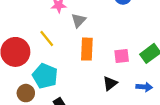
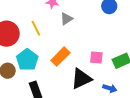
orange rectangle: (87, 49) -> (60, 57), moved, turned 30
black triangle: (110, 83) -> (81, 79), size x1.6

